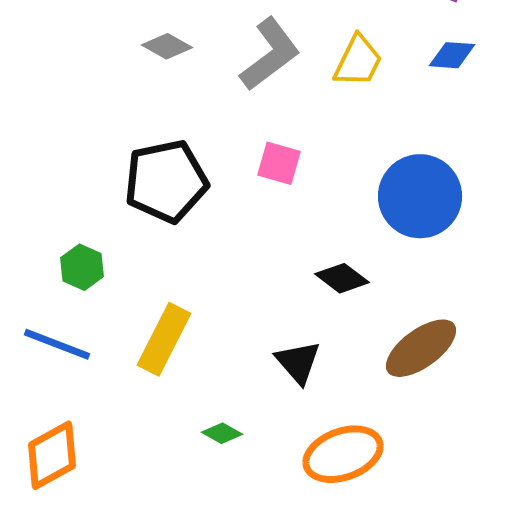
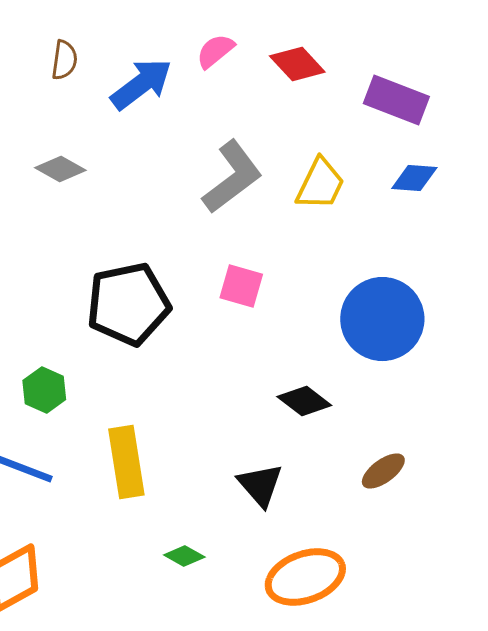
gray diamond: (167, 46) -> (60, 169), moved
yellow rectangle: (164, 339) -> (126, 462), turned -36
brown ellipse: (421, 348) -> (383, 471), size x0.6

